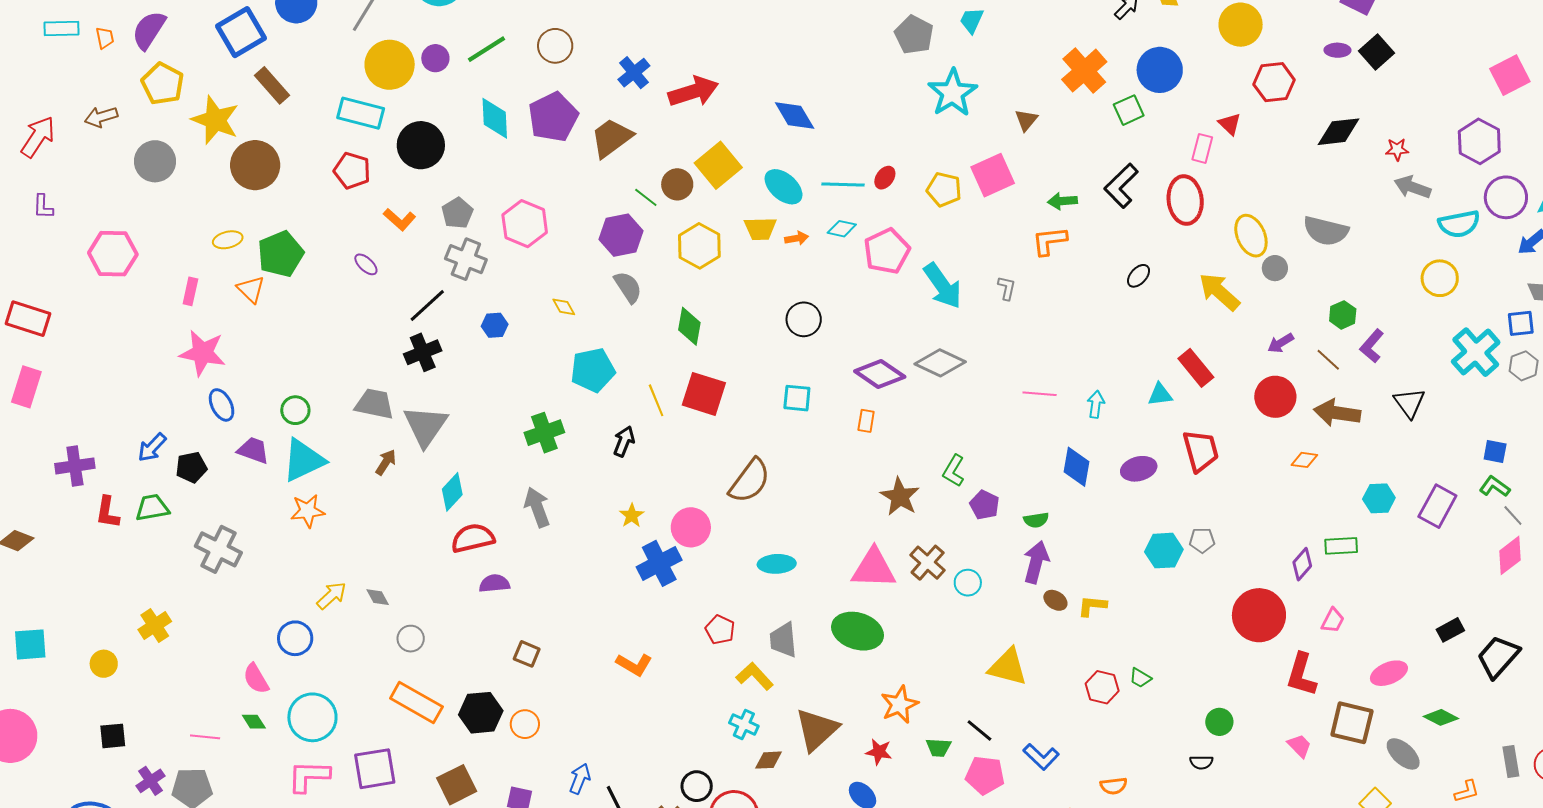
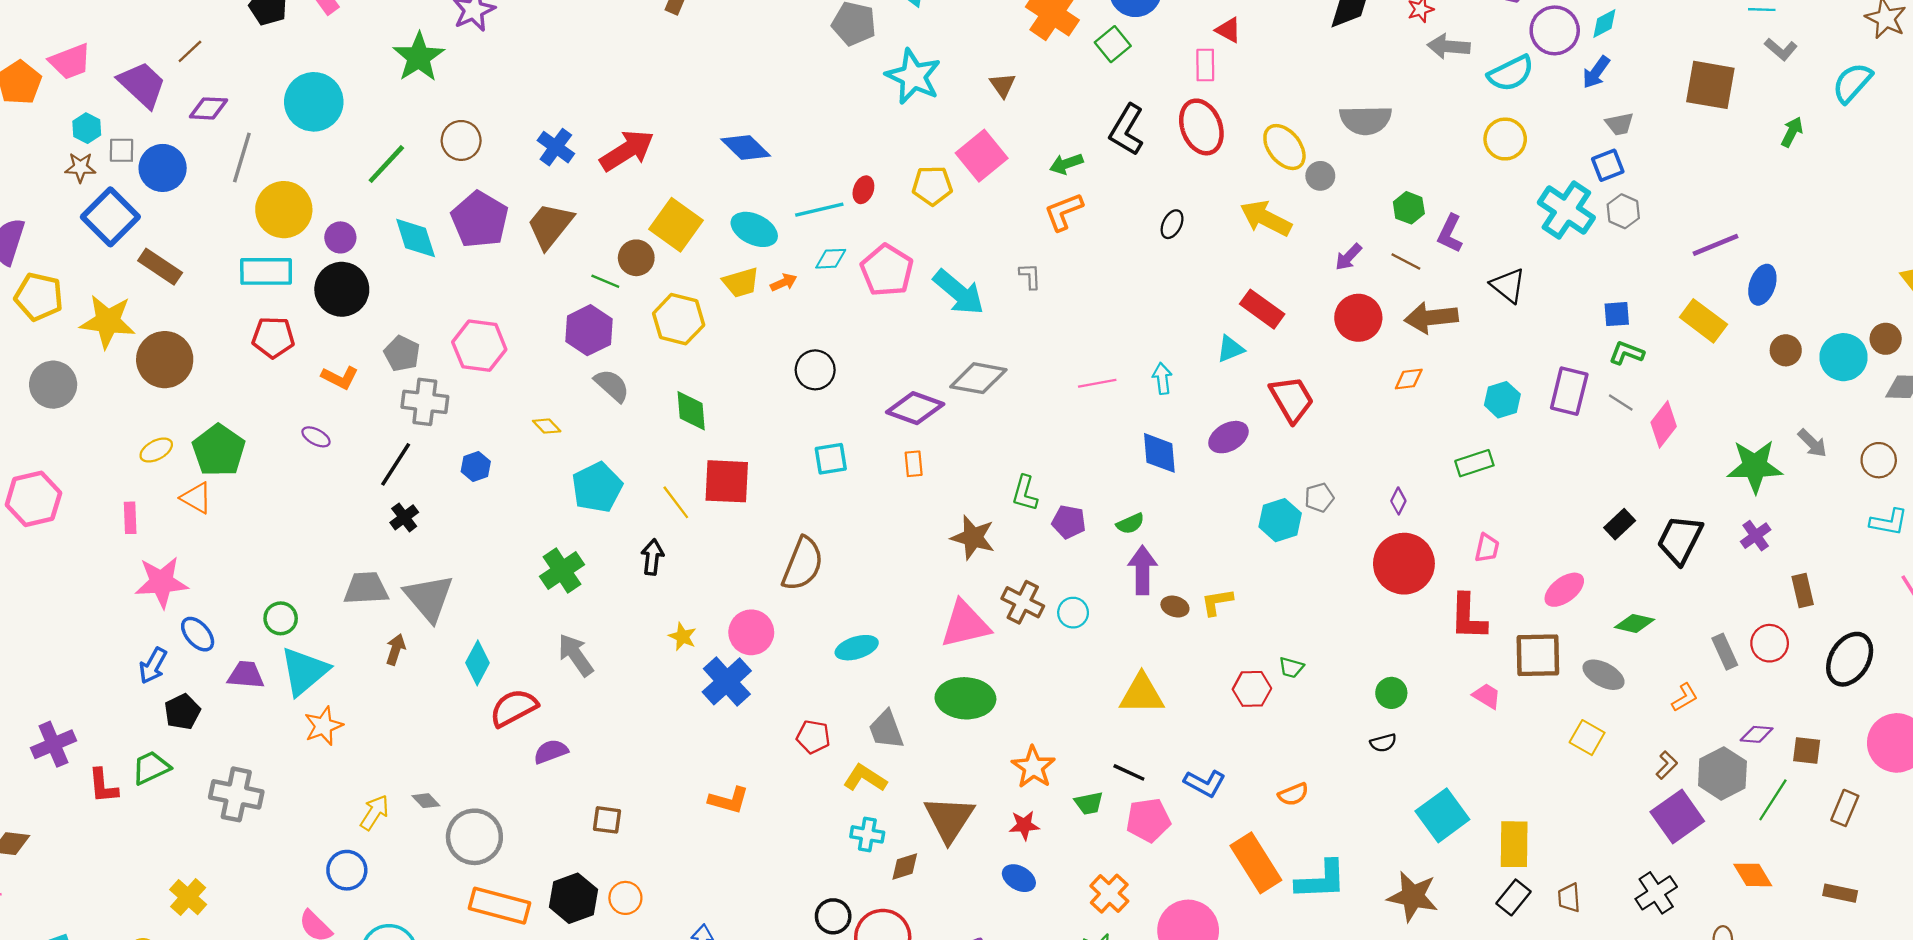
purple circle: (435, 58) -> (340, 237), moved
black cross: (423, 352) -> (404, 517), size x0.7
blue arrow: (152, 447) -> (153, 666), moved
gray line: (1513, 516) -> (1621, 402), moved
purple diamond: (1302, 564) -> (1398, 501), moved, size x0.7
gray circle: (411, 639) -> (474, 837), size x1.8

